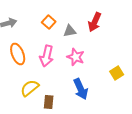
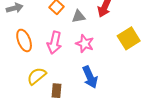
yellow square: (117, 73) -> (129, 38), moved, size x1.5

